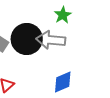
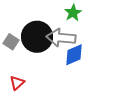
blue diamond: (63, 82) -> (74, 55), moved

